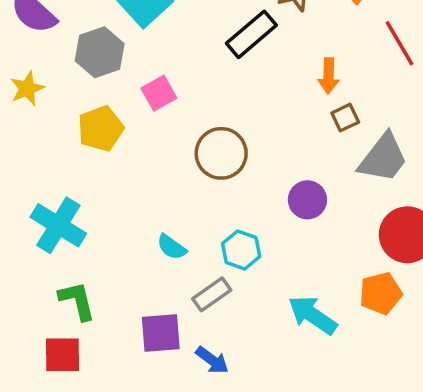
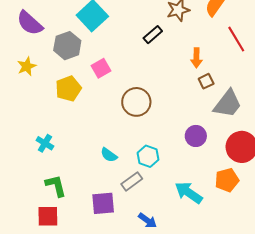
black rectangle: (251, 34) -> (153, 35), size x0.7
purple circle: (307, 200) -> (196, 136), moved
cyan cross: (58, 225) -> (45, 143), size x0.6
blue arrow: (212, 360) -> (147, 220), moved

